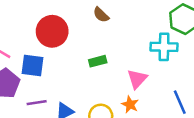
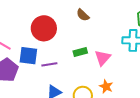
pink triangle: (137, 79) -> (103, 58), moved
purple line: (37, 103) -> (49, 64), moved

